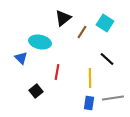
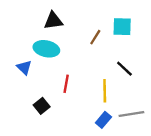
black triangle: (63, 18) -> (53, 21), moved, turned 30
cyan square: (105, 23) -> (122, 27), turned -30
blue rectangle: (89, 103) -> (103, 120), turned 32

